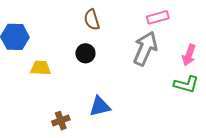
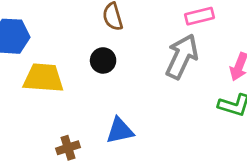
yellow trapezoid: (41, 68) -> (43, 78), size x1.5

